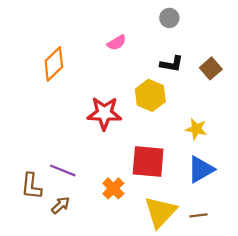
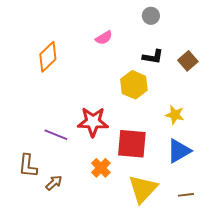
red star: (104, 113) -> (93, 122), moved
purple line: (63, 170) -> (56, 135), moved
brown line: (199, 215) -> (186, 195), moved

